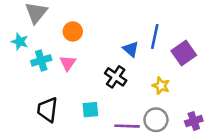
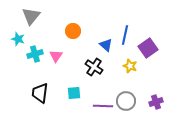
orange circle: (73, 31) -> (73, 31), moved
yellow star: (161, 86) -> (130, 66), moved

